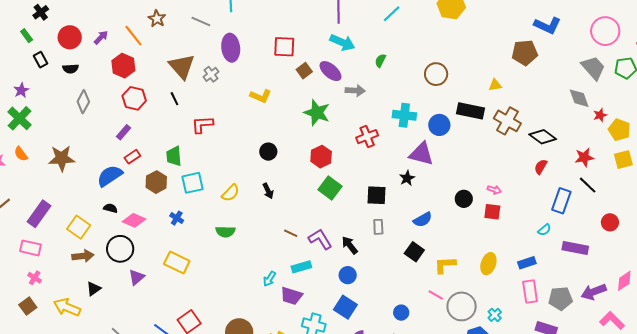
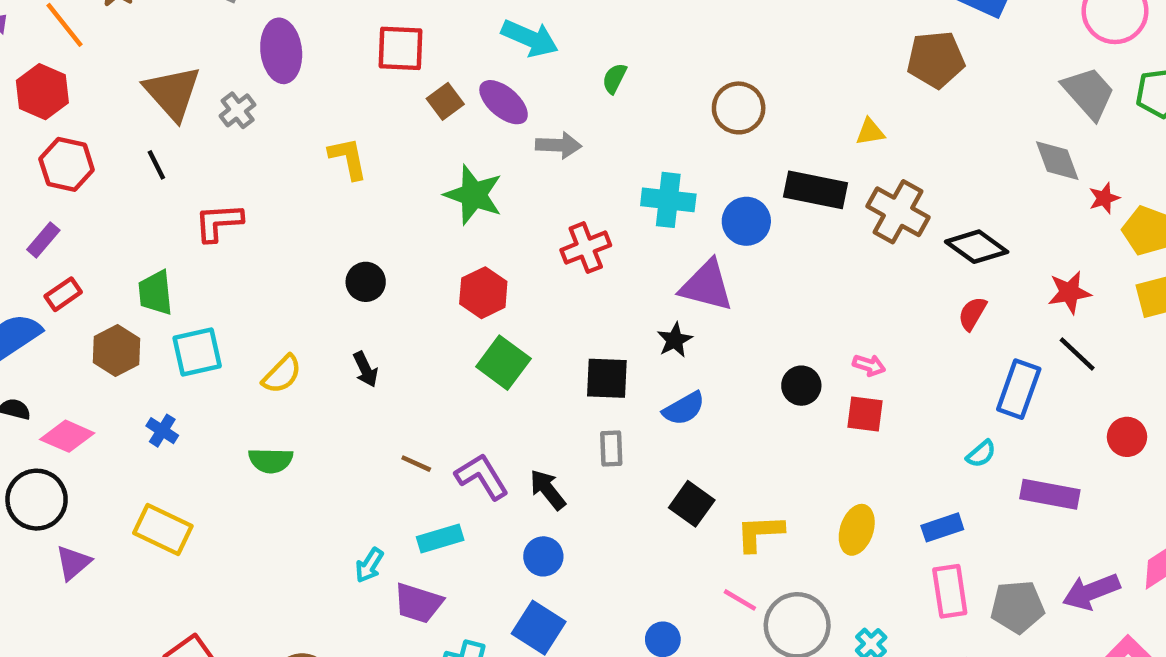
yellow L-shape: (261, 96) -> (348, 158), turned -125
blue semicircle: (423, 220) -> (684, 409), moved

